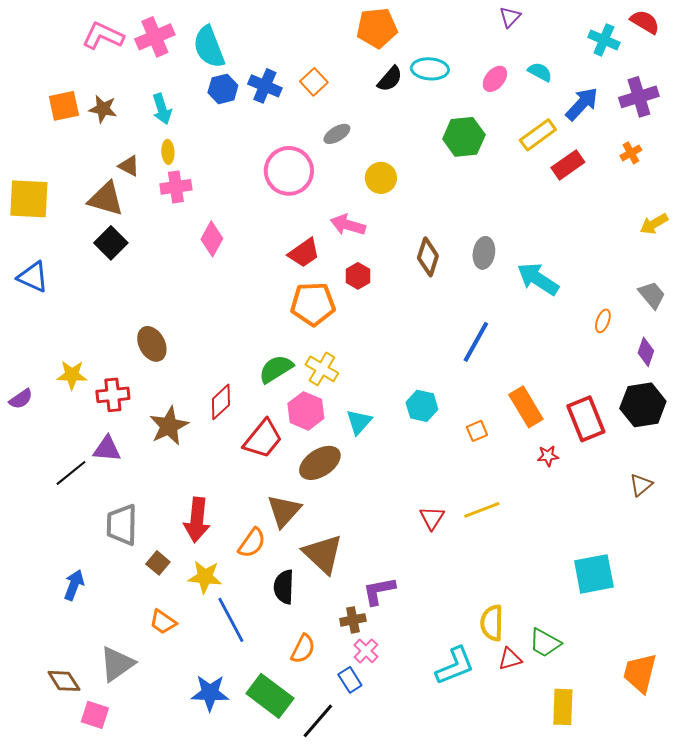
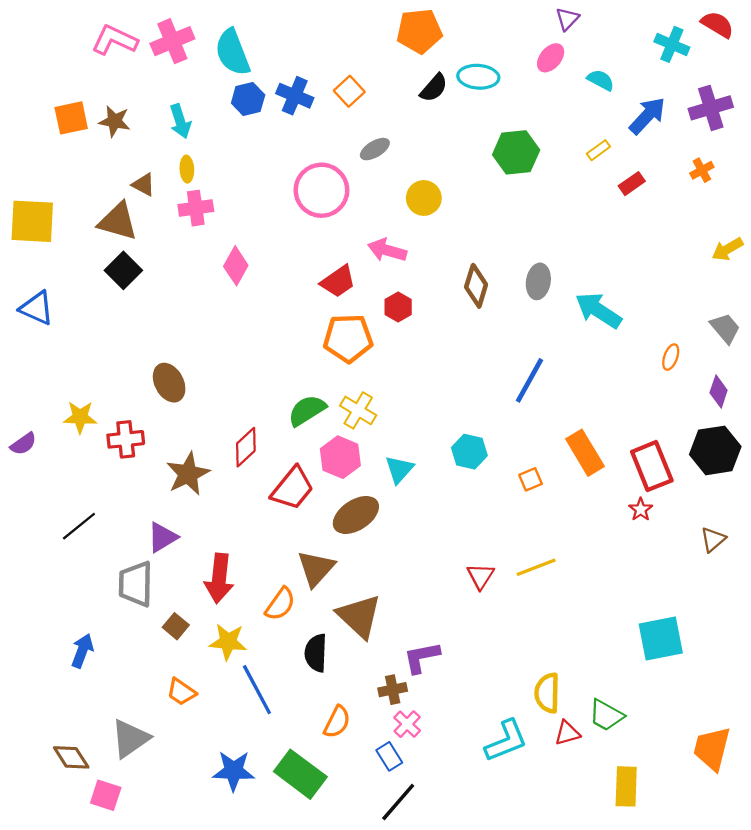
pink ellipse: (495, 79) -> (551, 58), moved
yellow rectangle: (538, 135) -> (598, 150), size x0.6
red rectangle: (568, 165) -> (632, 184), size x0.7
purple triangle: (107, 449) -> (162, 537), moved, turned -36
red star: (548, 456) -> (641, 509), moved, turned -30
black line: (318, 721) -> (398, 802), moved

